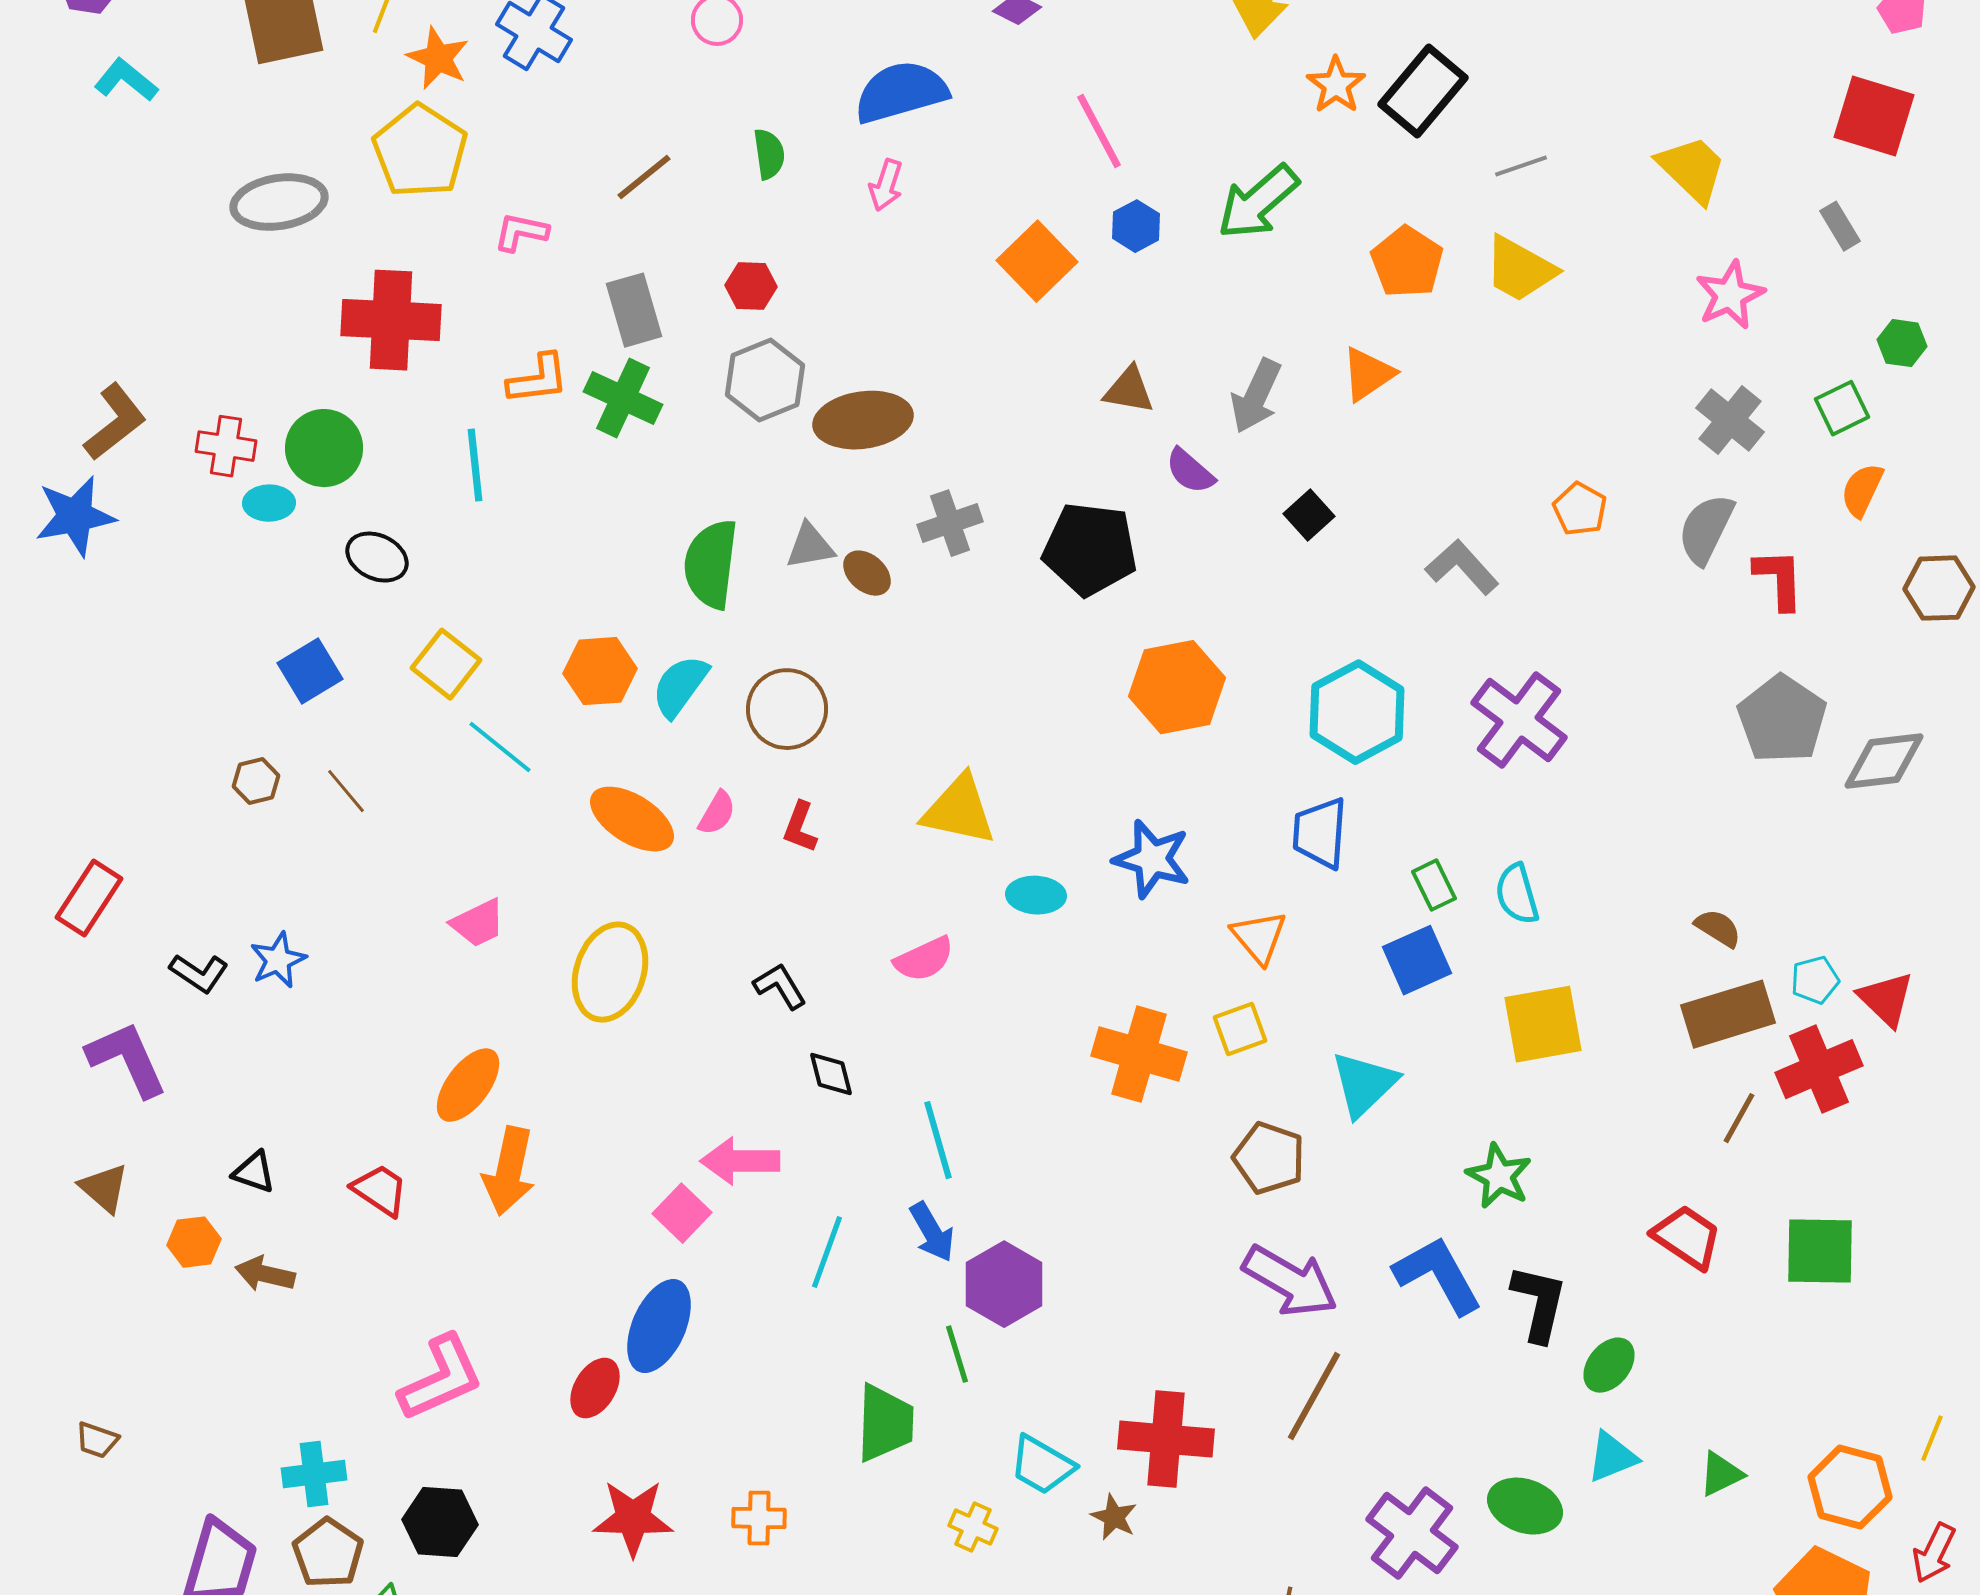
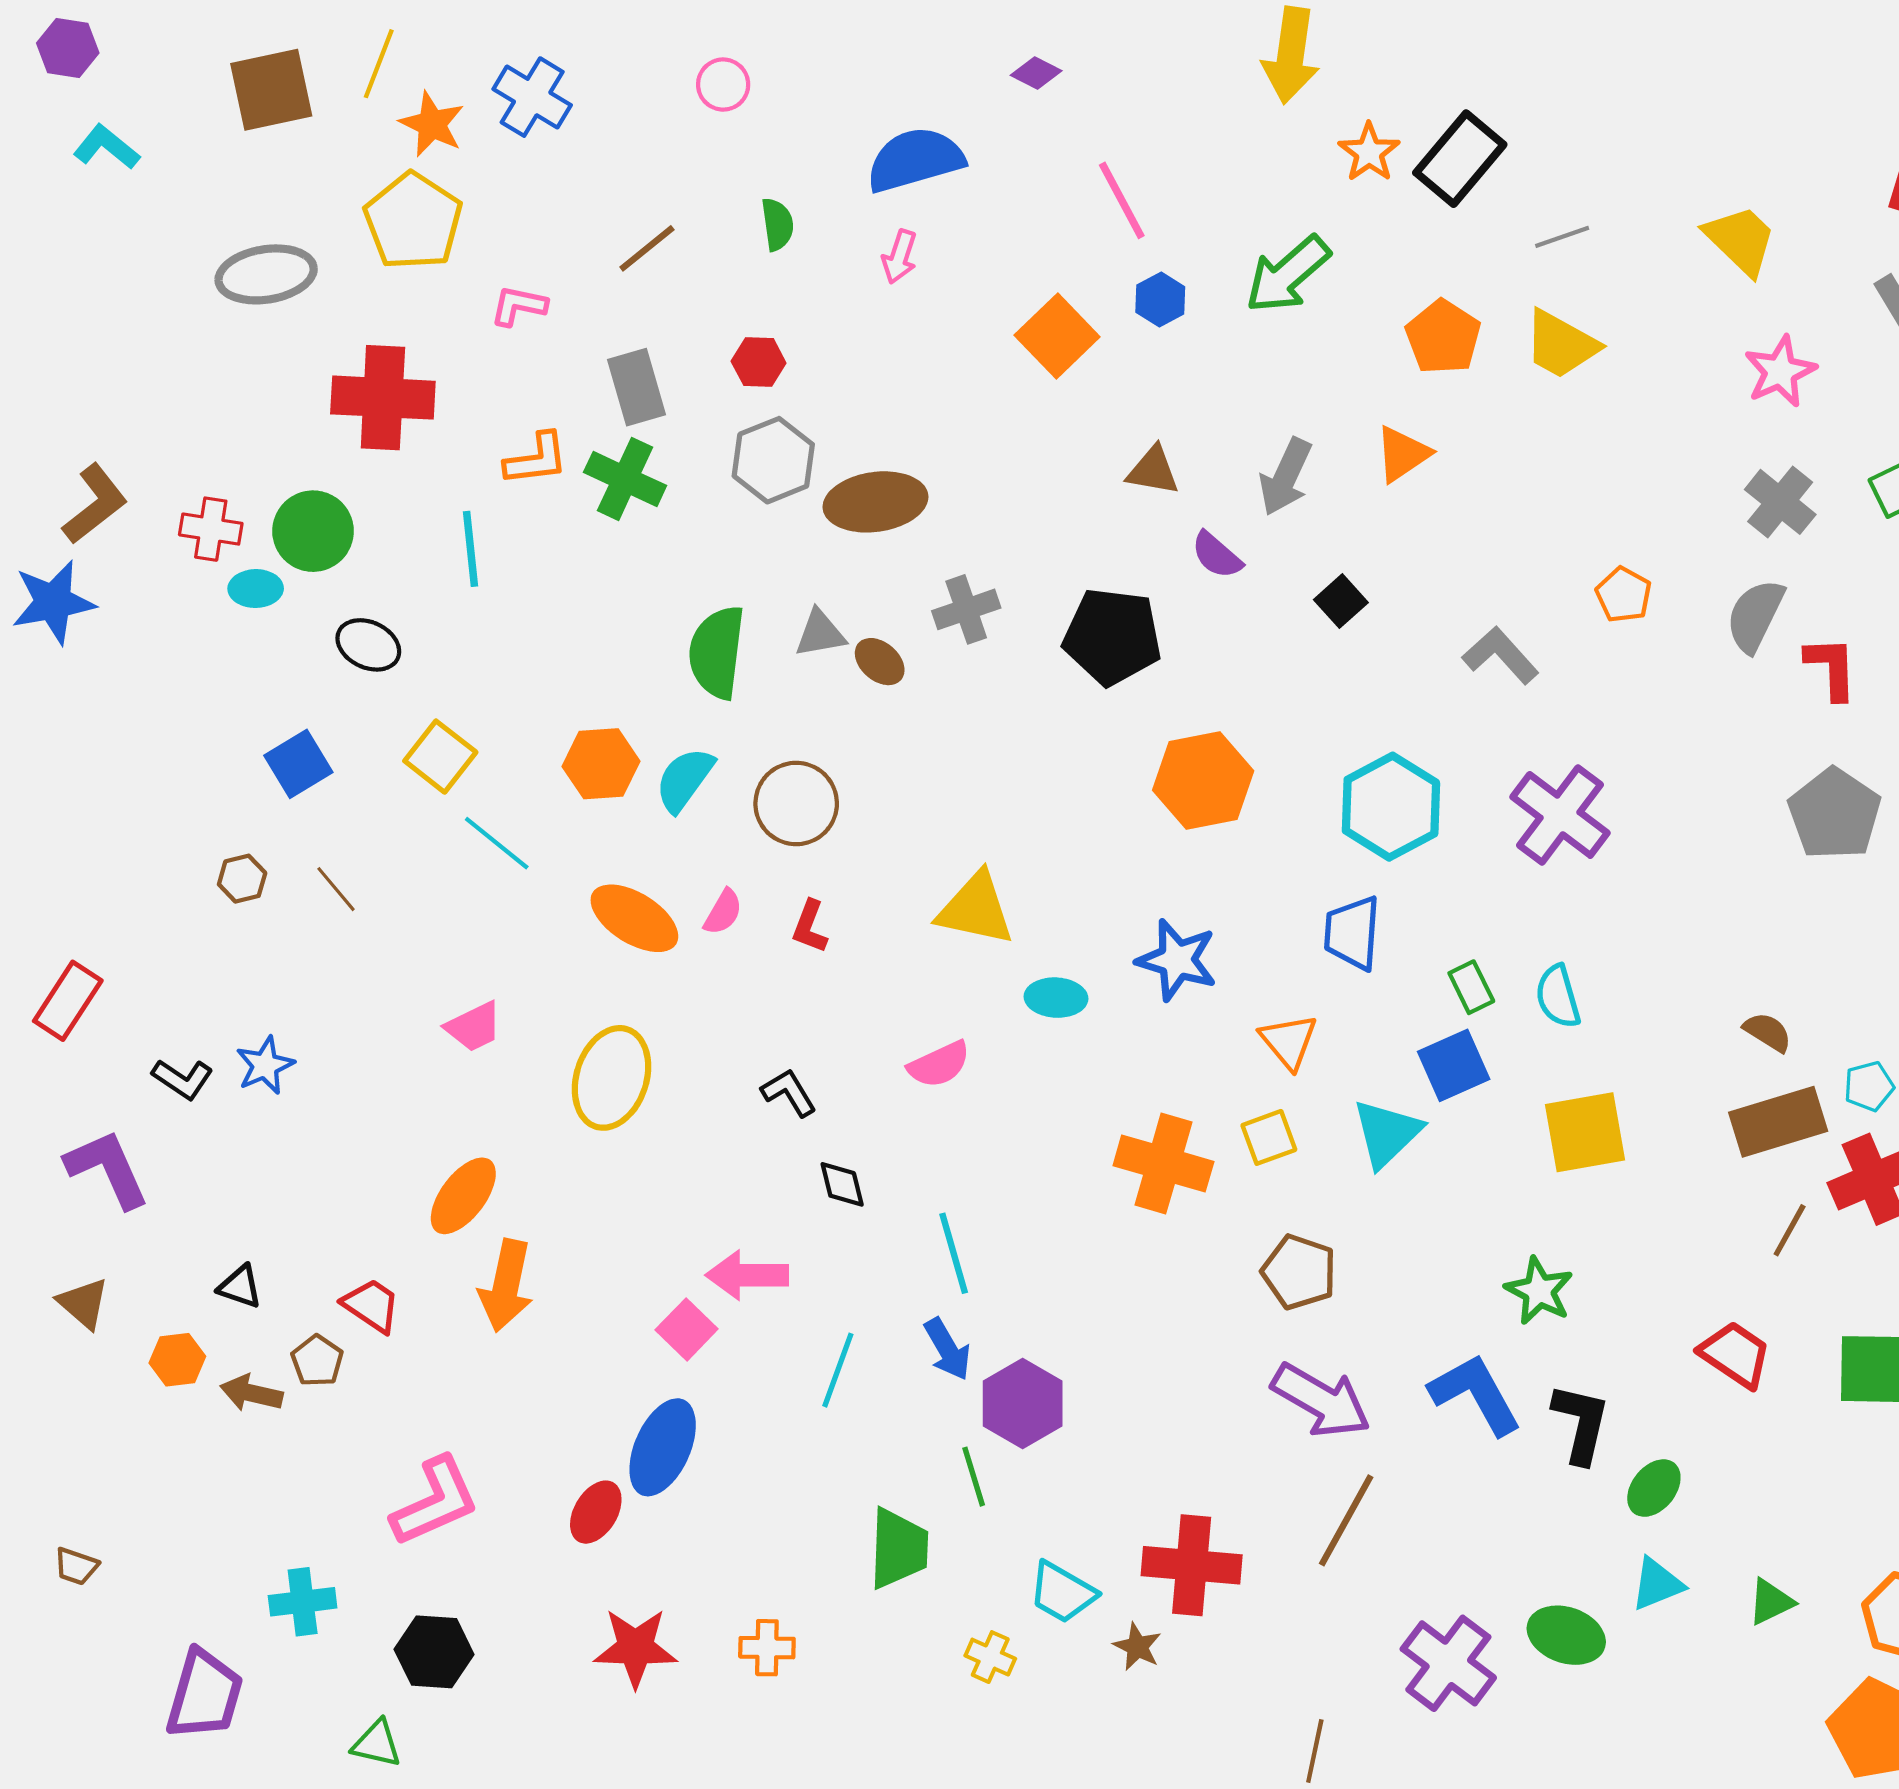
cyan triangle: (1364, 1084) -> (1387, 1133), moved
brown pentagon: (328, 1553) -> (317, 1361), moved, size x0.7

